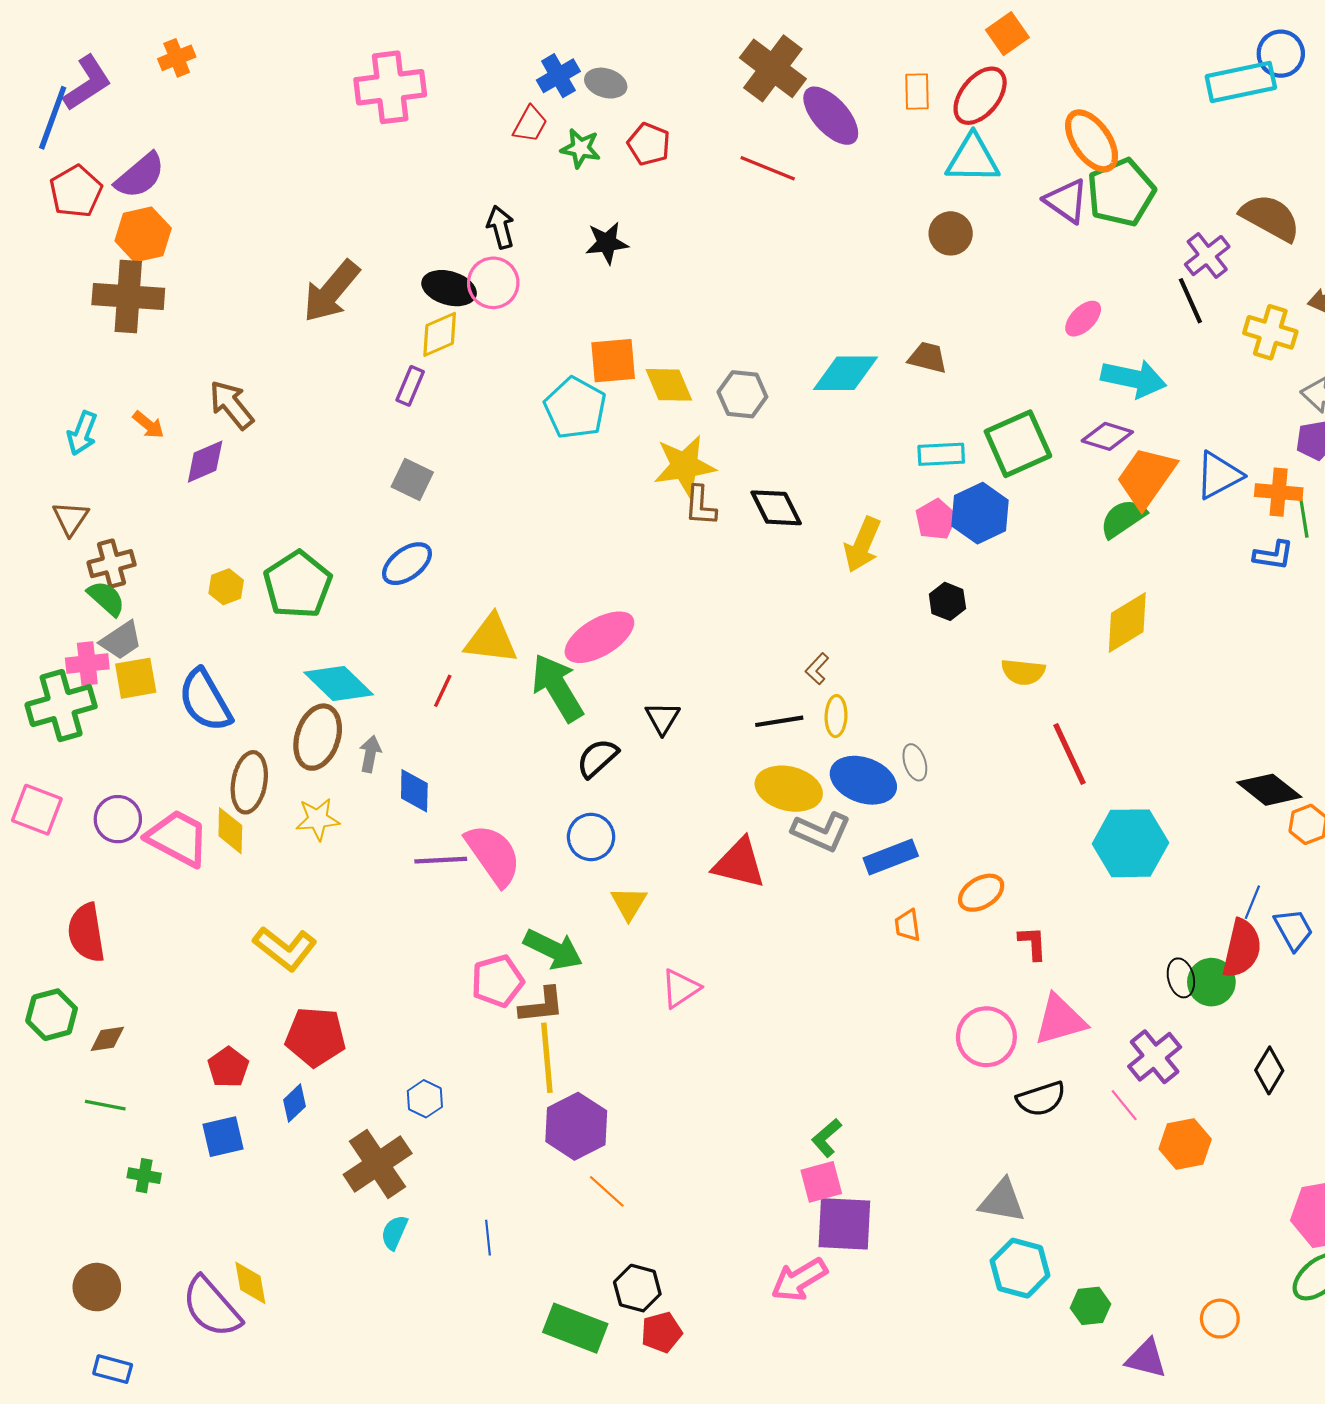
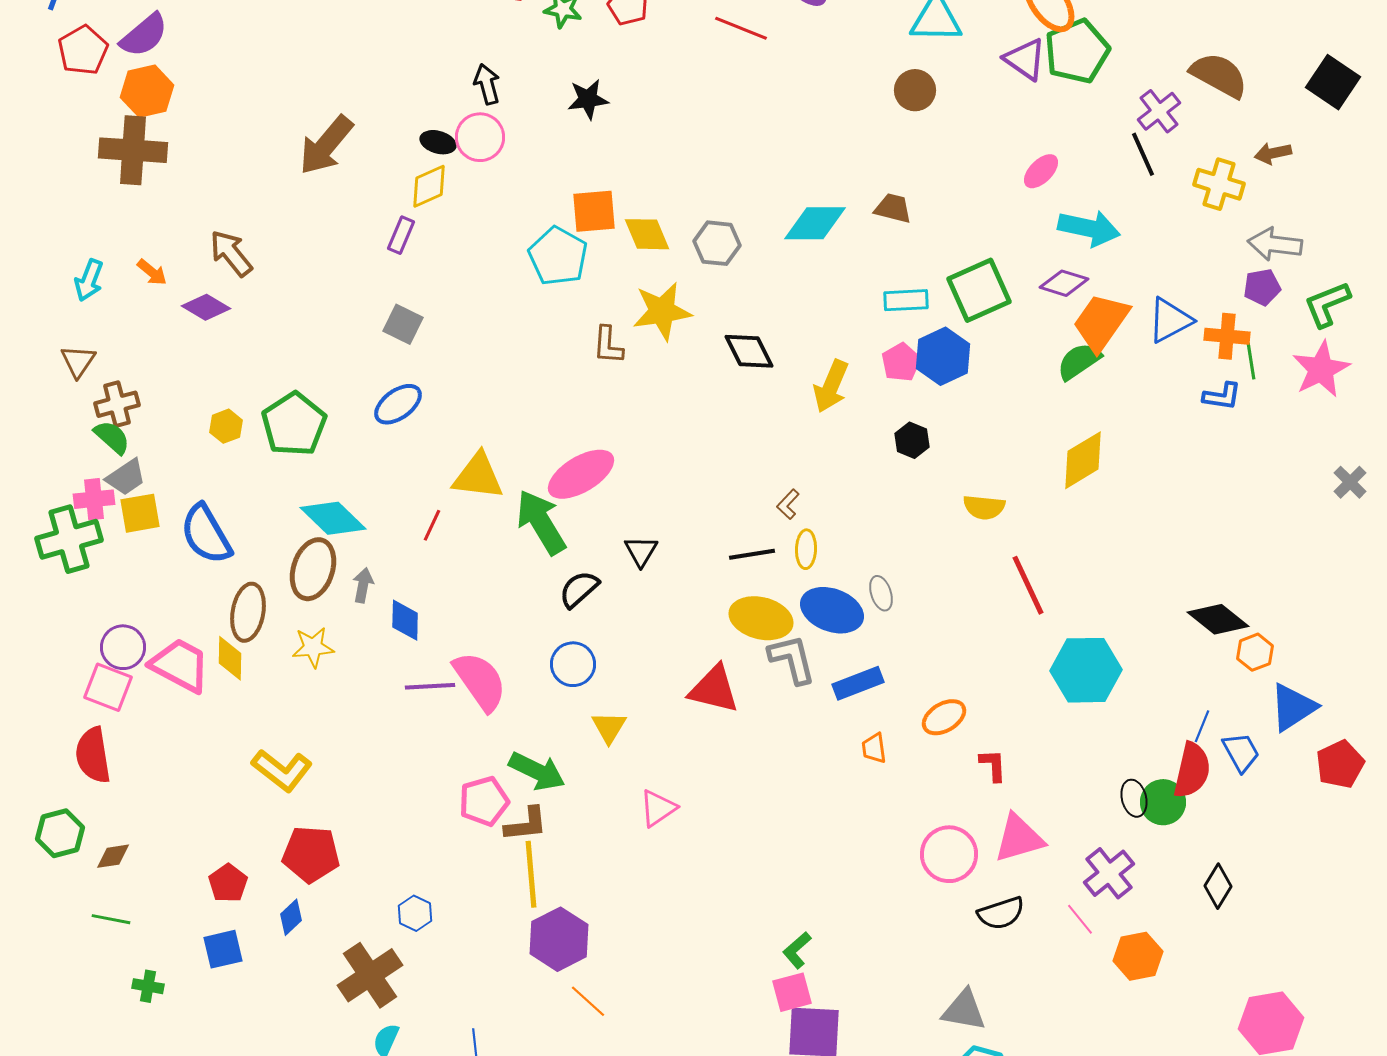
black ellipse: (449, 288) -> (438, 142), size x0.7
purple diamond: (205, 462) -> (206, 307), turned 54
brown L-shape: (700, 506) -> (608, 345), moved
pink square: (37, 810) -> (108, 687), moved
gray L-shape: (821, 832) -> (792, 659), turned -128

